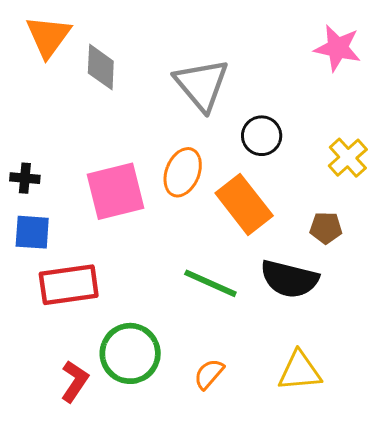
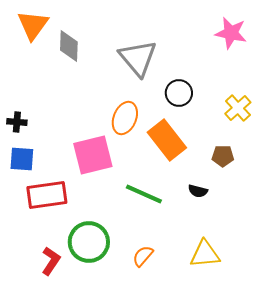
pink square: (115, 191) -> (93, 155), moved
black semicircle: (289, 279) -> (198, 191), size x0.5

